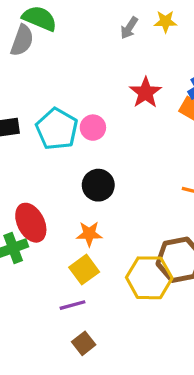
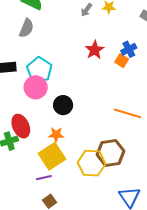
gray semicircle: (22, 40) -> (26, 28), moved
pink circle: (93, 128) -> (36, 87), moved, size x1.5
yellow square: (84, 270) -> (52, 156), size x1.5

